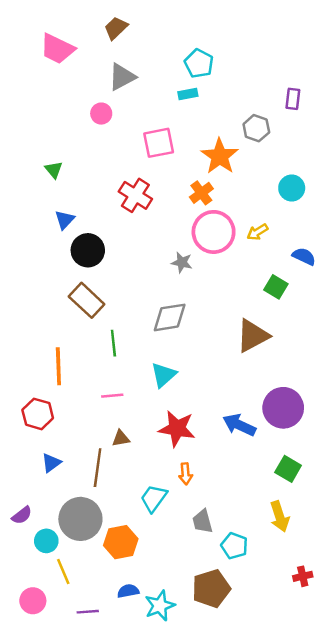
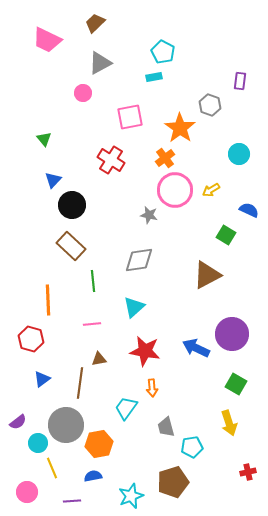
cyan pentagon: (234, 546) -> (192, 447), turned -30
blue semicircle: (128, 591) -> (93, 476), moved

